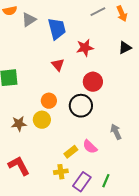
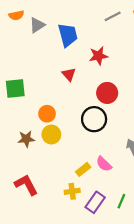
orange circle: (49, 101) -> (47, 114), moved

